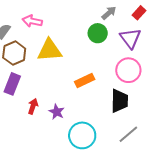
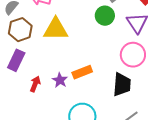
orange rectangle: (85, 80) -> (82, 72), moved
purple star: (57, 112) -> (60, 80), moved

